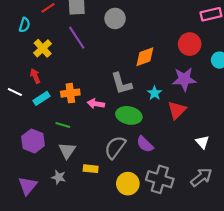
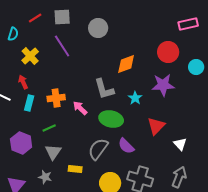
cyan rectangle: (42, 98) -> (29, 103), turned -42
pink arrow: (96, 104) -> (80, 108), turned 35
red triangle: (177, 110) -> (156, 126), moved
green line: (63, 125) -> (49, 128), turned -40
gray arrow: (201, 177) -> (179, 177), turned -30

